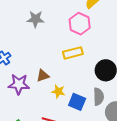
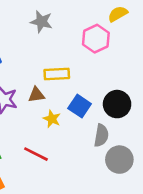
yellow rectangle: (73, 53) -> (57, 74), moved
blue square: (77, 102) -> (80, 106), moved

